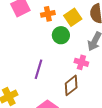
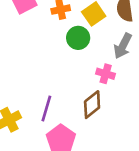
purple line: (39, 69) -> (46, 108), moved

